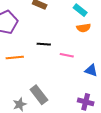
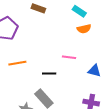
black line: (44, 44) -> (49, 73), moved

